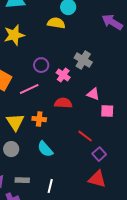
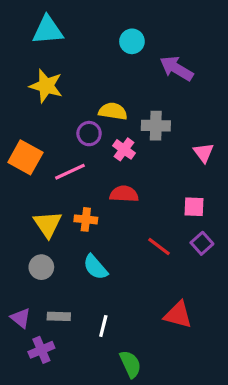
purple arrow: (112, 22) -> (176, 68), moved
yellow semicircle: (56, 23) -> (113, 111), moved
yellow star: (14, 35) -> (46, 86), turned 30
gray cross: (83, 60) -> (156, 126), turned -30
pink triangle: (93, 94) -> (204, 153), moved, turned 32
purple square: (99, 154) -> (202, 243), moved

